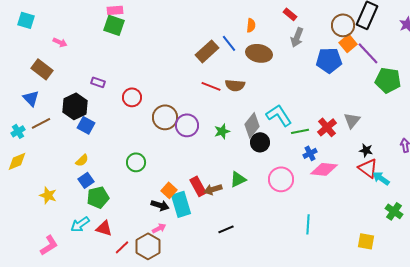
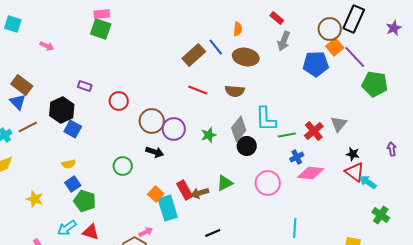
brown rectangle: (42, 69) -> (22, 85), moved
brown semicircle: (235, 85) -> (235, 91), moved
cyan L-shape: (279, 115) -> (266, 119), turned -148
yellow semicircle: (82, 160) -> (69, 164), turned 32
green pentagon: (98, 197) -> (85, 201), turned 30
black arrow: (160, 205) -> (155, 152), moved

